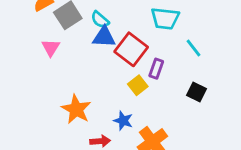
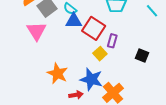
pink triangle: (51, 48) -> (37, 31), size x1.5
cyan line: (193, 48) -> (152, 11), moved
blue star: (123, 121) -> (91, 79), size x1.6

